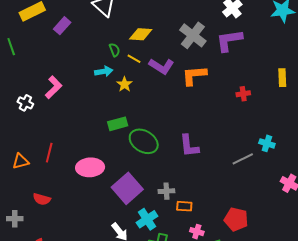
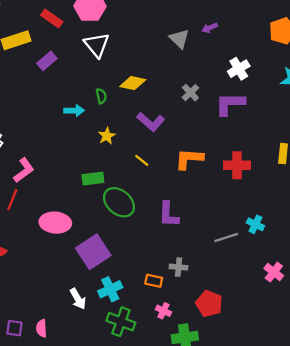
gray cross: (193, 35) -> (190, 93), size x0.6
yellow line: (134, 59) -> (142, 160), moved
cyan arrow: (104, 71) -> (74, 111), moved
orange L-shape: (194, 75) -> (189, 159), moved
pink L-shape: (54, 87) -> (24, 170), moved
red cross: (243, 94) -> (237, 165), size x1.6
gray cross: (166, 191) -> (179, 267), moved

